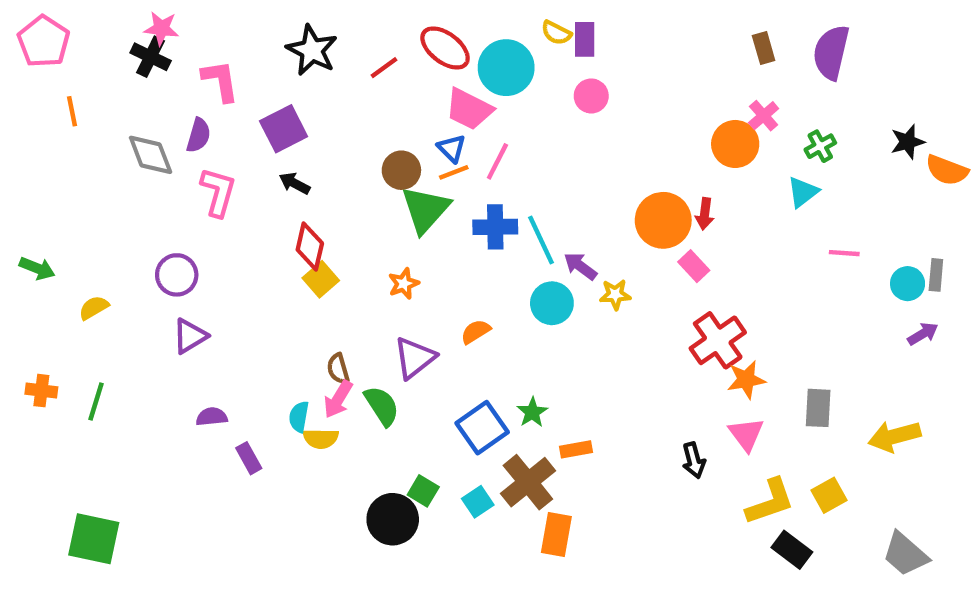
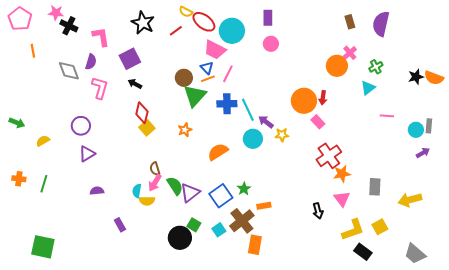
pink star: (161, 28) -> (56, 13), moved
yellow semicircle: (556, 33) -> (186, 12), moved
black star: (908, 142) -> (416, 77), moved
orange semicircle: (476, 332) -> (218, 152), size x1.5
purple triangle: (414, 358) -> (190, 193), moved
purple rectangle: (249, 458) -> (120, 225), moved

